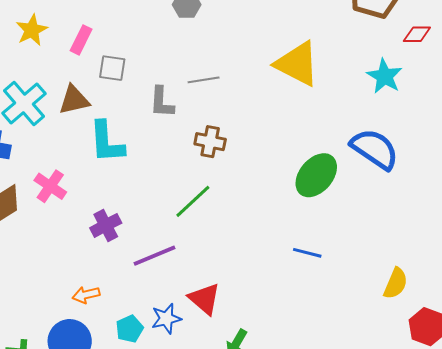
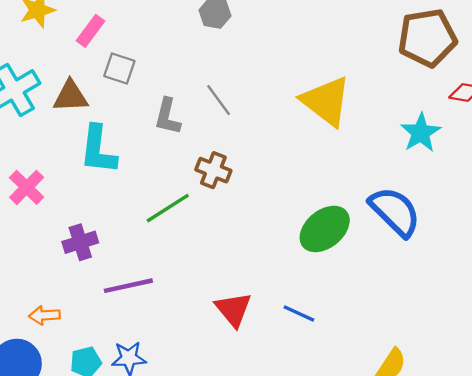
gray line: (204, 80) -> (219, 100), turned 52
green line: (193, 201) -> (168, 208), moved
red triangle: (204, 299) -> (233, 309), moved

